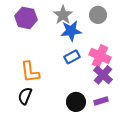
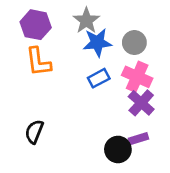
gray circle: (98, 15) -> (134, 43), moved
orange L-shape: (30, 72) -> (38, 62), moved
black circle: (76, 102) -> (118, 149), moved

